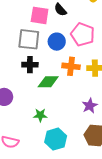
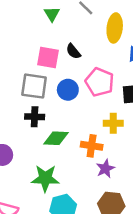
orange cross: (71, 66) -> (92, 146), moved
green star: (40, 115) -> (45, 178), size x1.6

